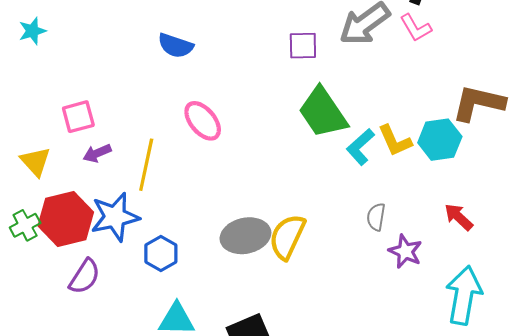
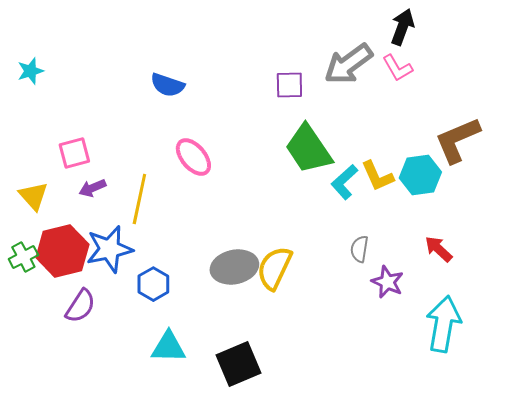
brown L-shape: (478, 103) -> (457, 140), turned -36

